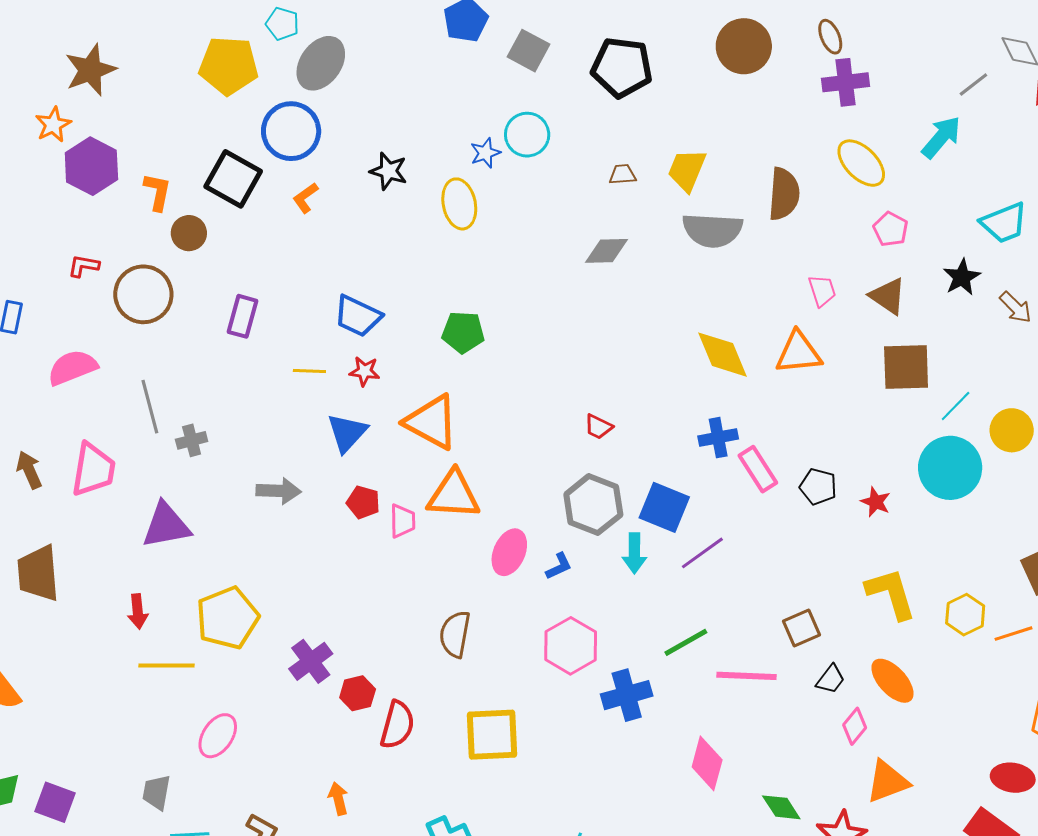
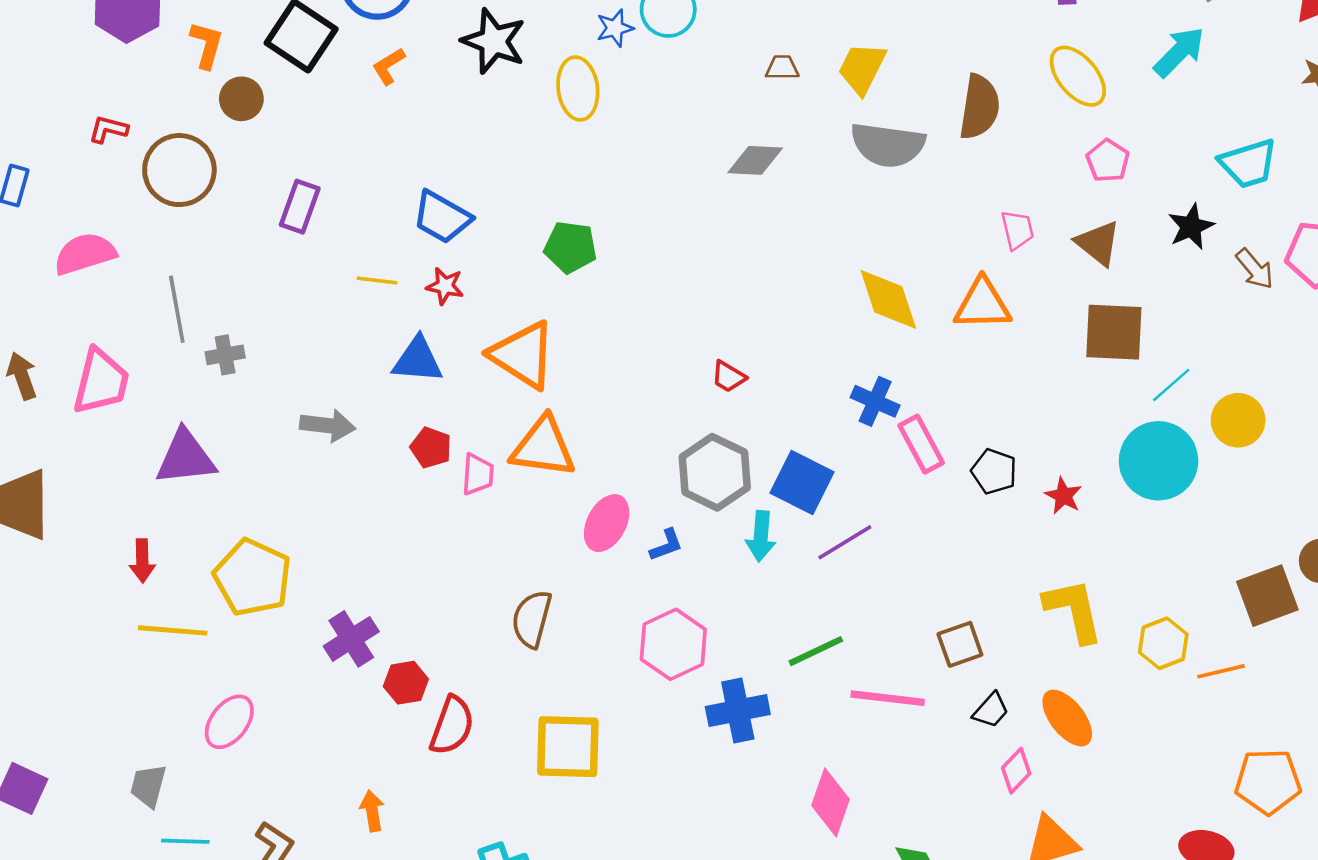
black star: (389, 171) -> (494, 41), size x1.4
blue triangle: (347, 433) -> (418, 360), turned 48
blue cross: (718, 438) -> (875, 401), turned 30
yellow pentagon: (227, 618) -> (252, 577), turned -30

